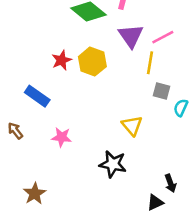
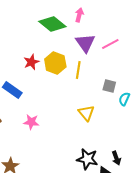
yellow line: (150, 63) -> (78, 70), moved
black star: (113, 164) -> (87, 159), moved

